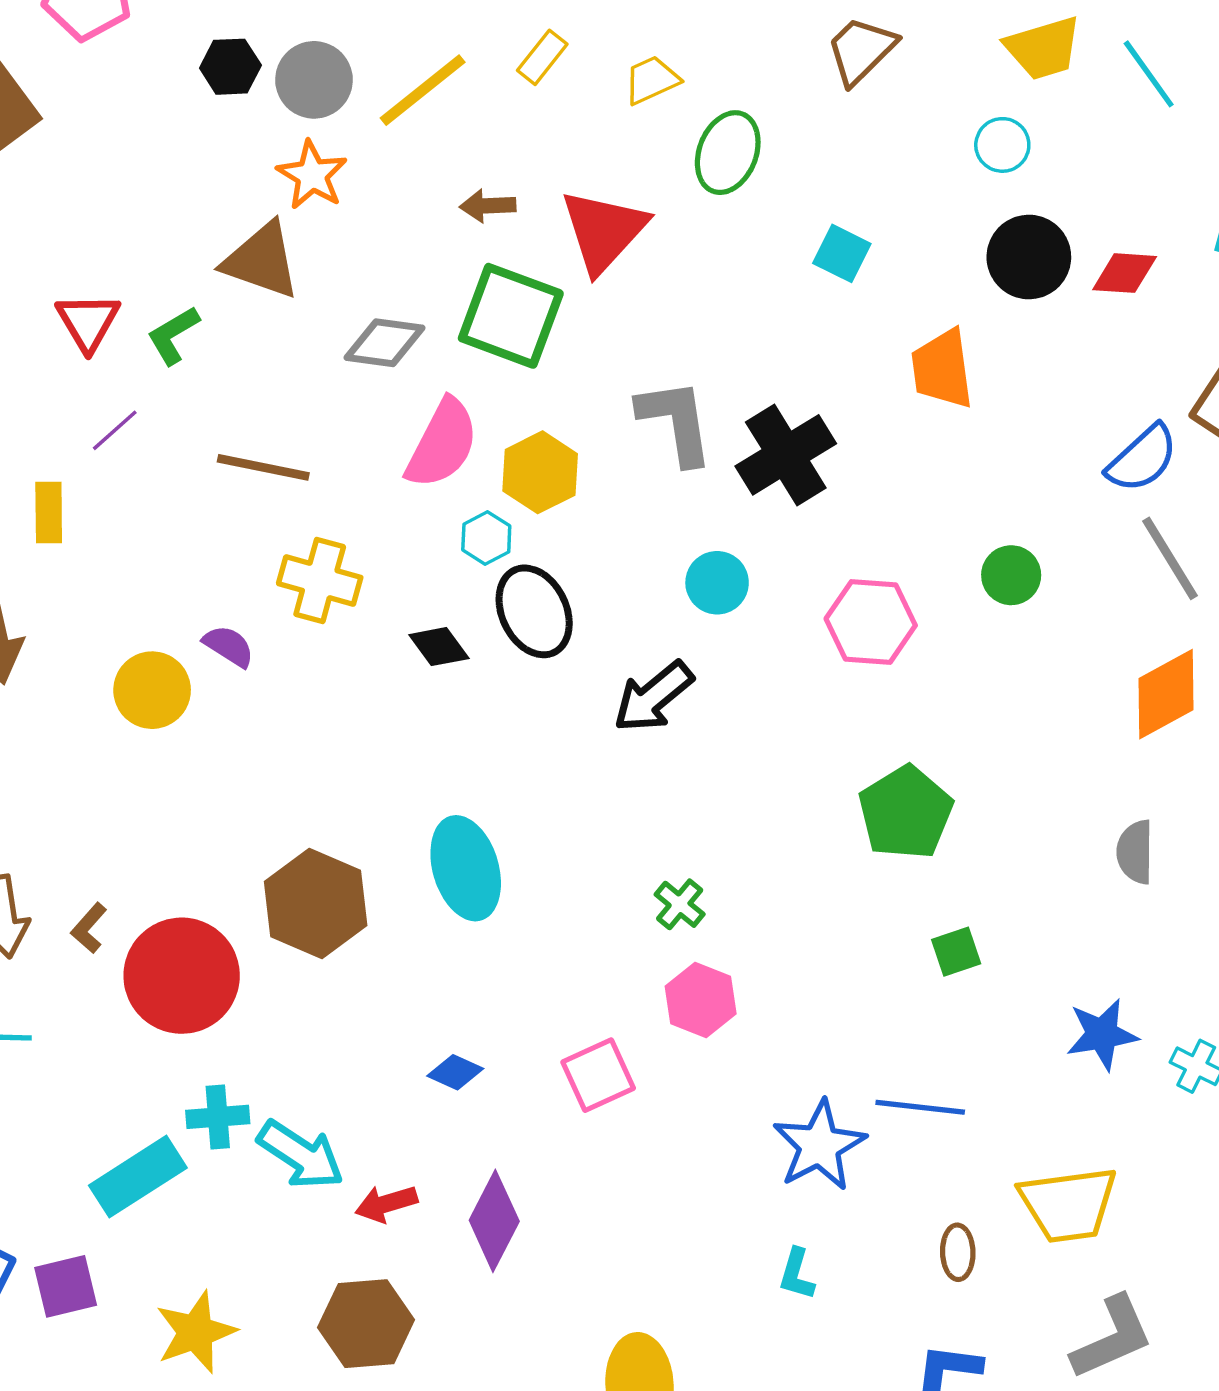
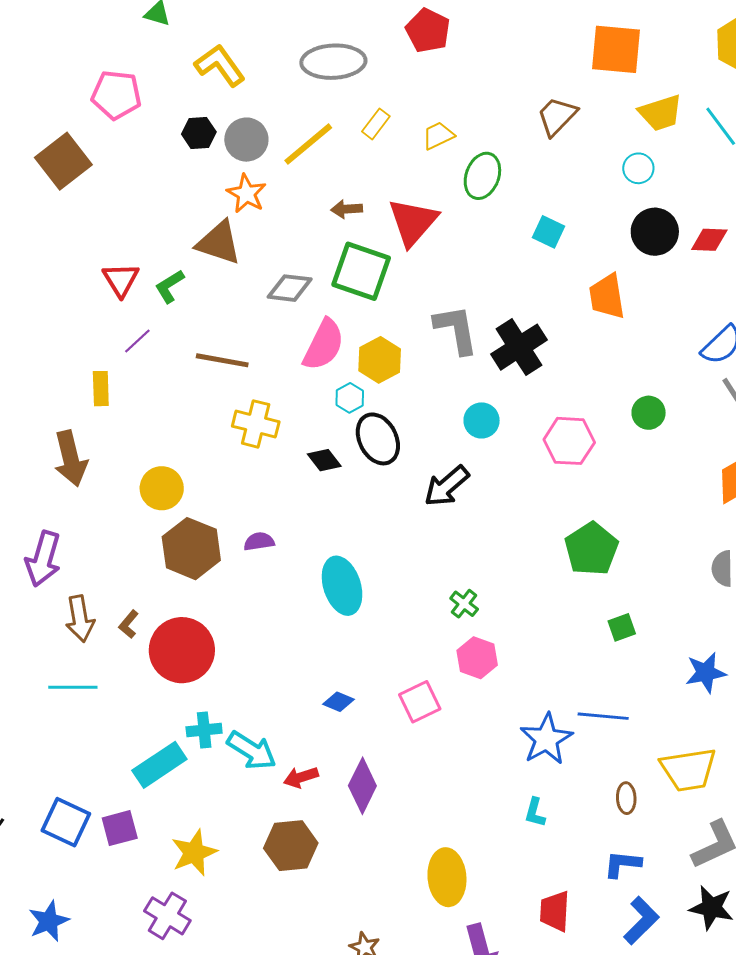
purple semicircle: (229, 646) -> (259, 542), moved, turned -40
brown hexagon: (316, 904) -> (191, 549), moved

